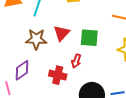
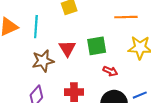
red arrow: (76, 61) -> (110, 71), moved, turned -72

